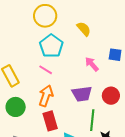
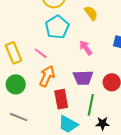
pink arrow: (92, 64) -> (86, 48), moved
pink line: (46, 70) -> (41, 53), moved
red rectangle: (50, 121) -> (61, 99), moved

